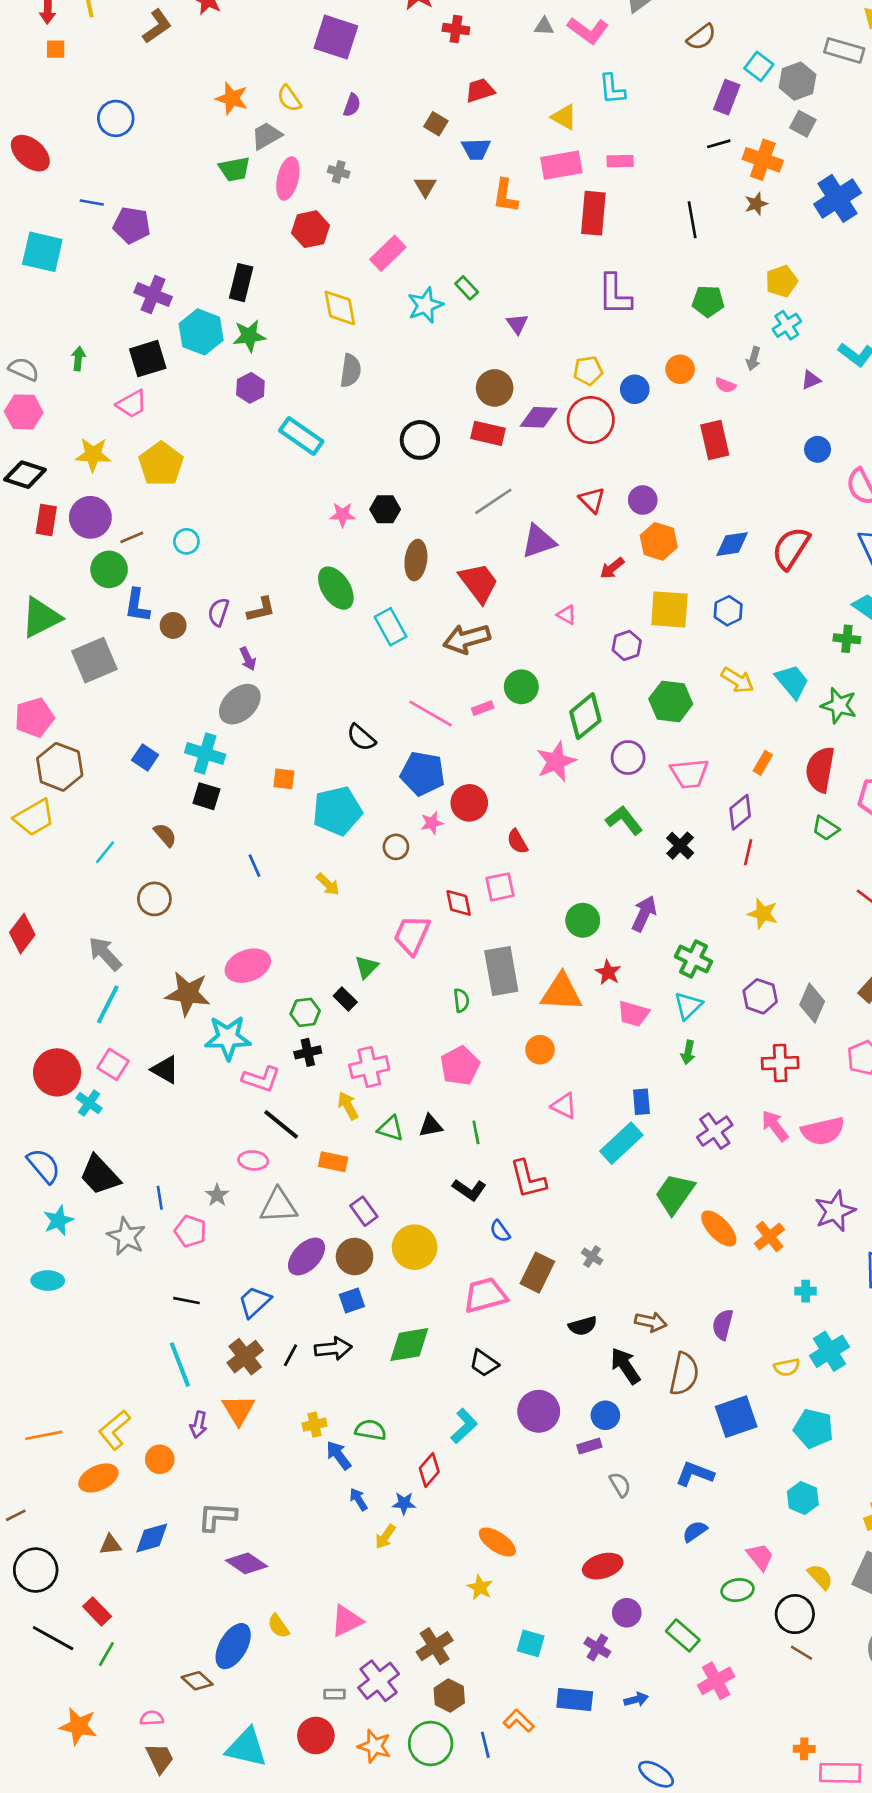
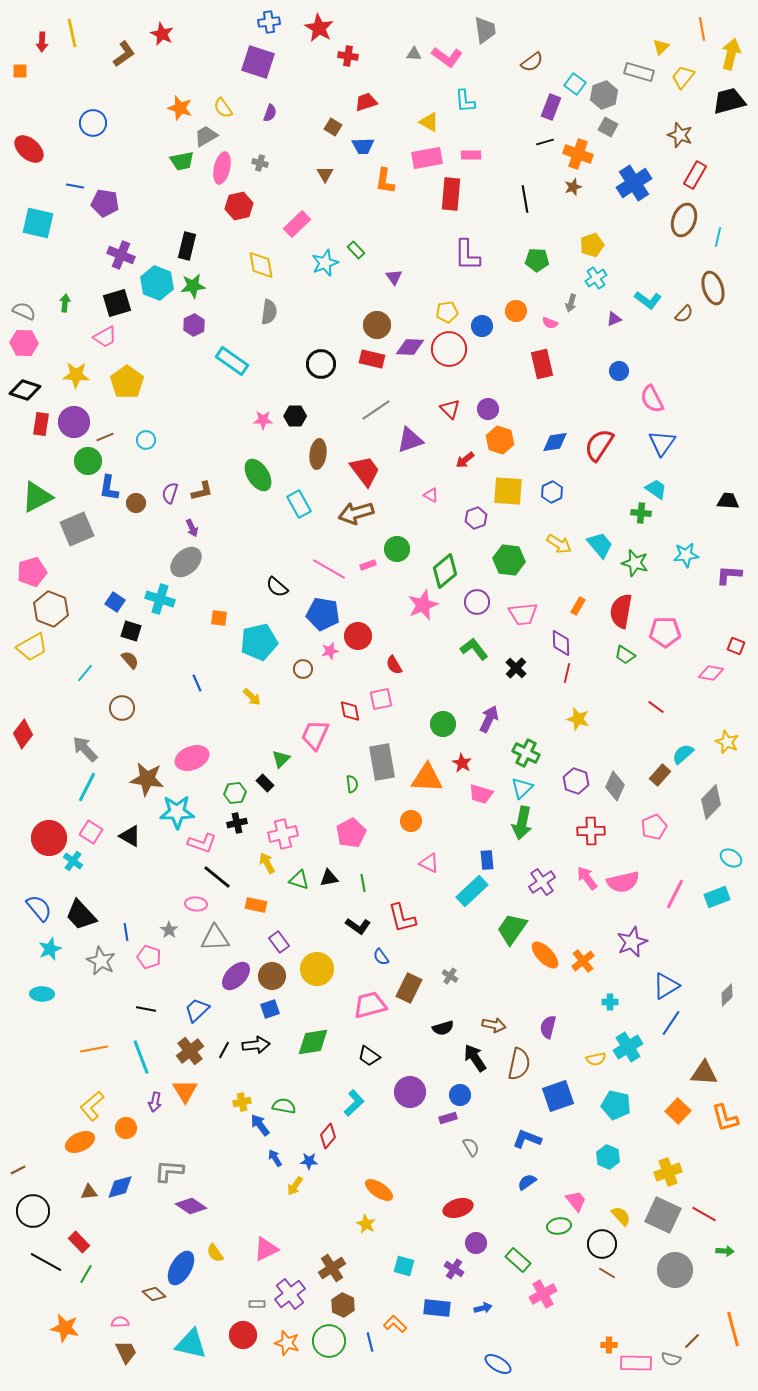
orange square: (56, 49) -> (20, 71), moved
black square: (206, 796) -> (131, 631), moved
purple diamond: (740, 812) -> (561, 643), turned -52
green arrow: (688, 1052) -> (522, 823), size x1.8
orange line: (44, 1435) -> (94, 1049), moved

